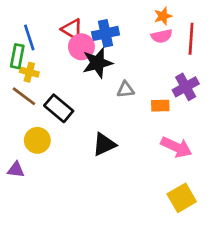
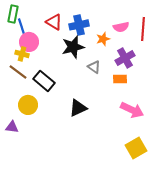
orange star: (163, 16) -> (103, 39), moved
pink circle: (81, 47) -> (29, 42), moved
green rectangle: (17, 56) -> (13, 14), moved
purple cross: (186, 87) -> (125, 58), moved
gray triangle: (126, 90) -> (94, 67), turned 40

